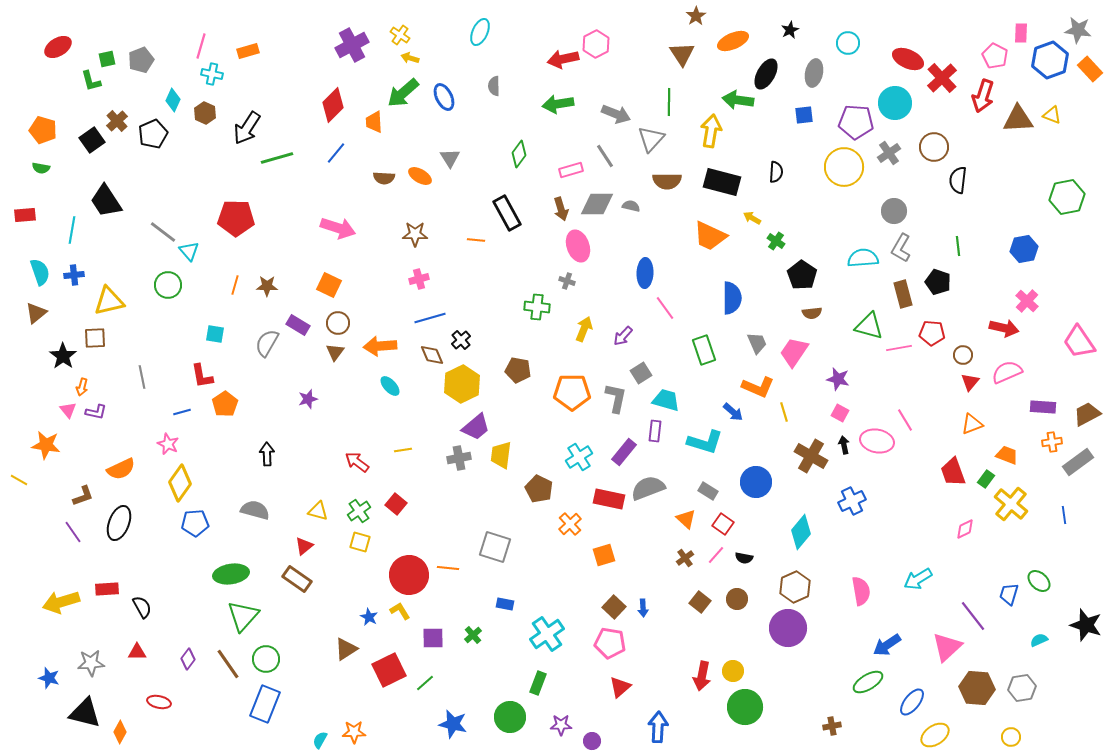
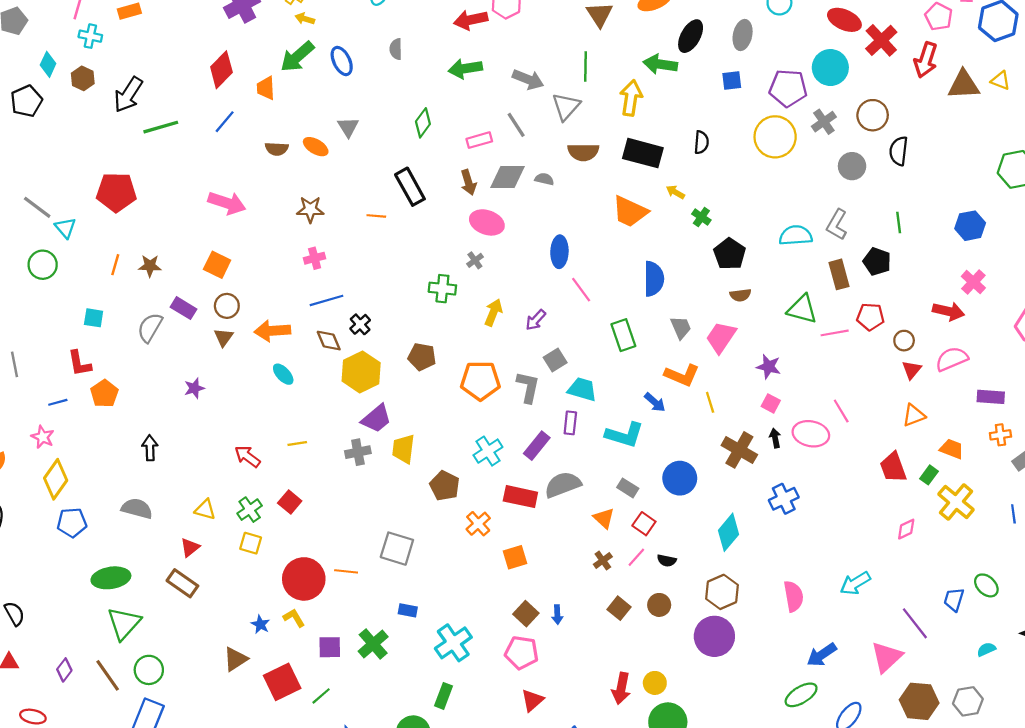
gray circle: (894, 211) -> (852, 166), moved
pink ellipse: (578, 246) -> (487, 222), turned -52
gray cross: (567, 281) -> (475, 260), turned 35
green cross: (473, 635) -> (373, 644), size x1.6

